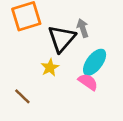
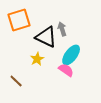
black triangle: (62, 39) -> (46, 37), turned -45

